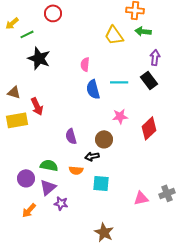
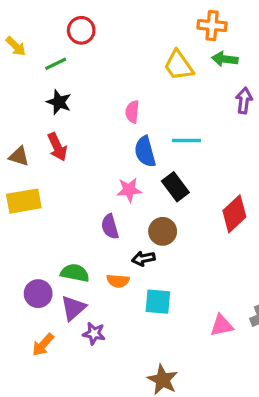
yellow arrow: (12, 23) -> (16, 46), turned -96
green line: (27, 34) -> (56, 64), moved
black star: (39, 58) -> (59, 102), size x0.7
black rectangle: (149, 80) -> (175, 187), moved
red arrow: (37, 106) -> (57, 147), moved
pink star: (120, 116) -> (129, 190), moved

